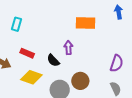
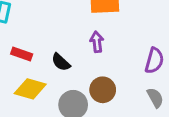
purple arrow: (68, 48) -> (97, 42), moved

